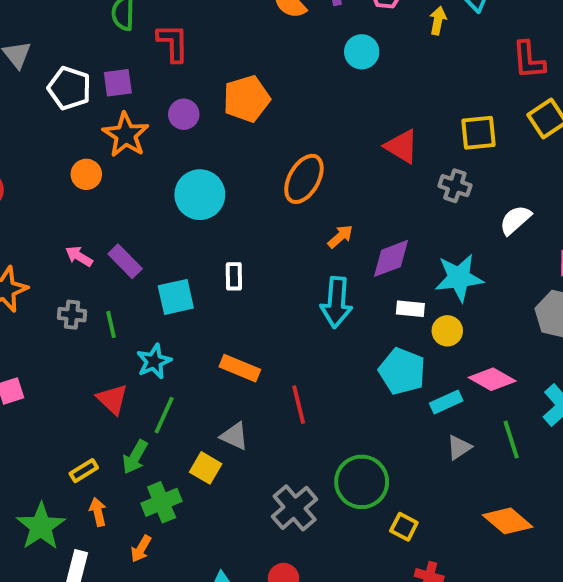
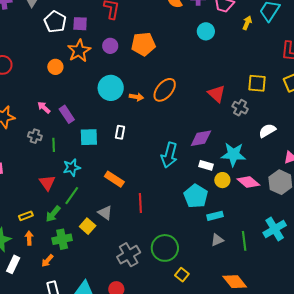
red triangle: (402, 146) -> (217, 94), moved
orange arrow: (340, 237) -> (136, 97), moved, turned 40
pink diamond: (492, 379) -> (248, 182), moved

